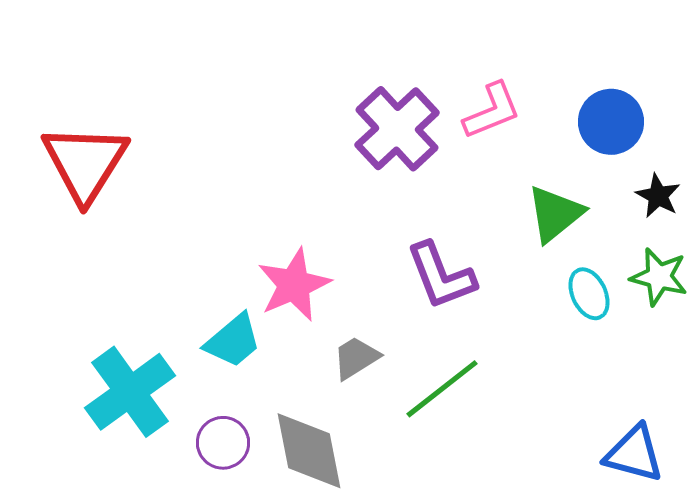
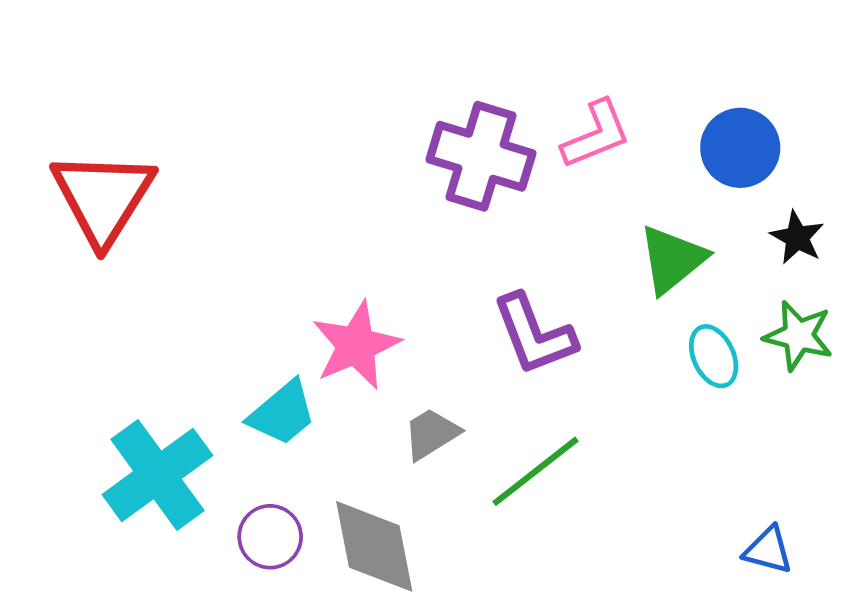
purple cross: (397, 129) -> (481, 156), turned -30
blue triangle: (634, 454) -> (768, 550), size x0.7

